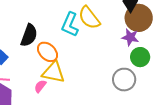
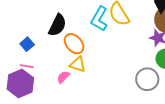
yellow triangle: (53, 72) -> (78, 65), size x0.7

